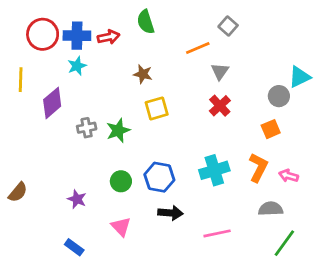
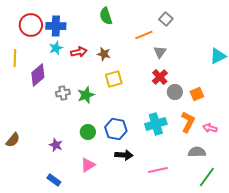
red arrow: (109, 37) -> (79, 52), moved
gray circle: (279, 96) -> (175, 92), moved
pink triangle: (121, 227) -> (88, 165), turned 42

